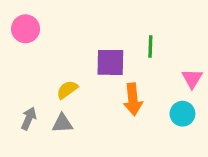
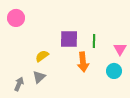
green line: (150, 46) -> (94, 41), moved
gray arrow: (29, 119) -> (19, 84), moved
gray triangle: (62, 123) -> (39, 77), turned -40

